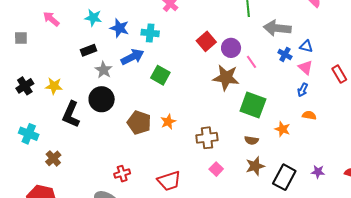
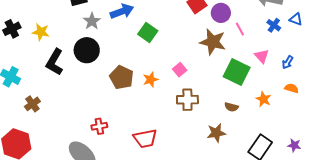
pink triangle: (305, 67) -> (262, 56), moved
brown star: (255, 166) -> (216, 133), moved
pink square: (216, 169) -> (180, 70), moved

